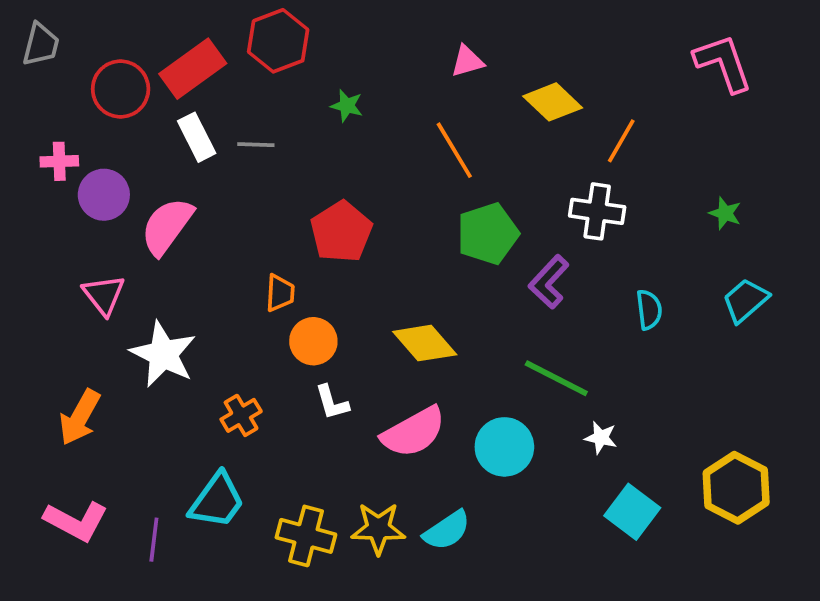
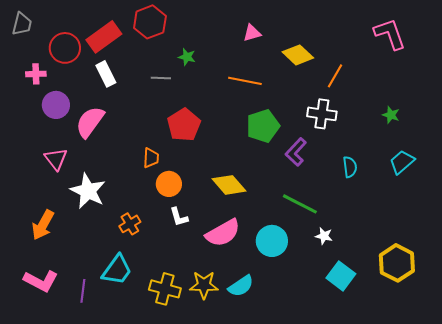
gray line: (256, 145) -> (161, 78), moved
orange line: (454, 150) -> (245, 81), turned -48
pink cross: (59, 161) -> (36, 74), moved

